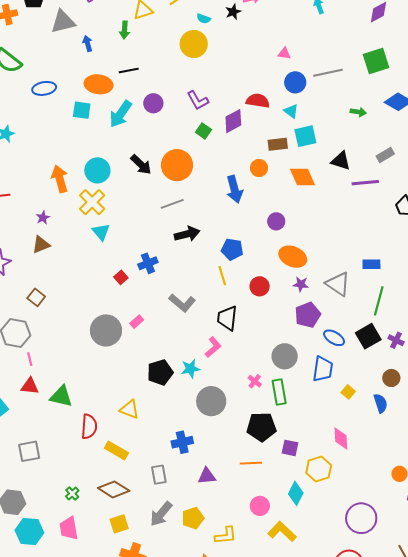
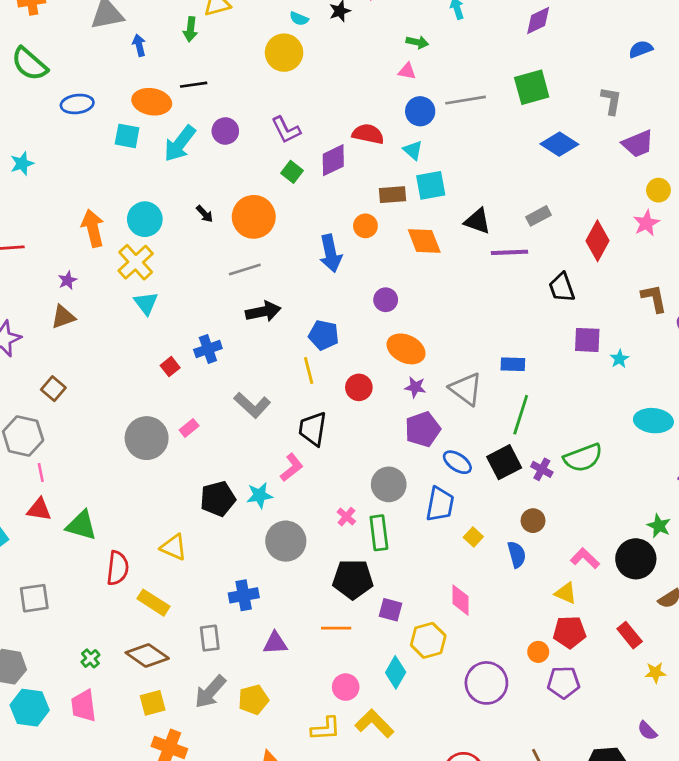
green arrow: (358, 112) -> (417, 42), moved
black arrow: (141, 165) -> (205, 214), size x0.6
purple circle: (361, 518) -> (486, 683), moved
yellow L-shape: (226, 536) -> (326, 729), moved

